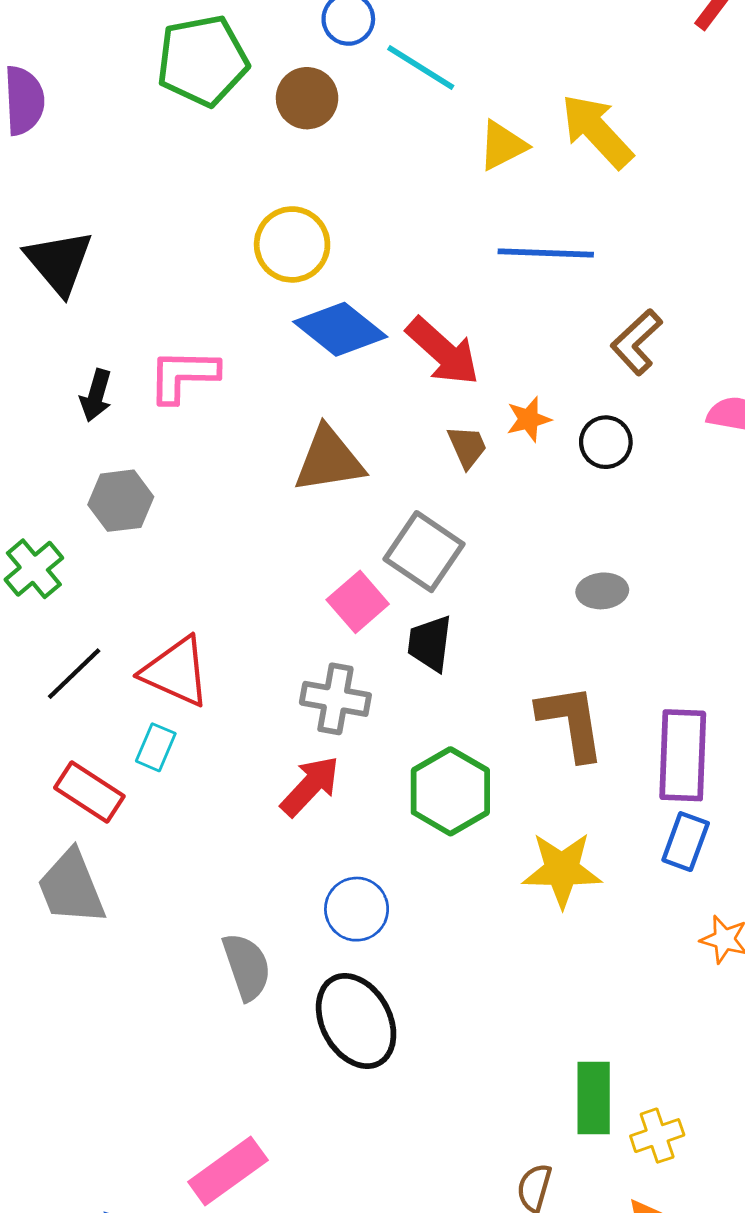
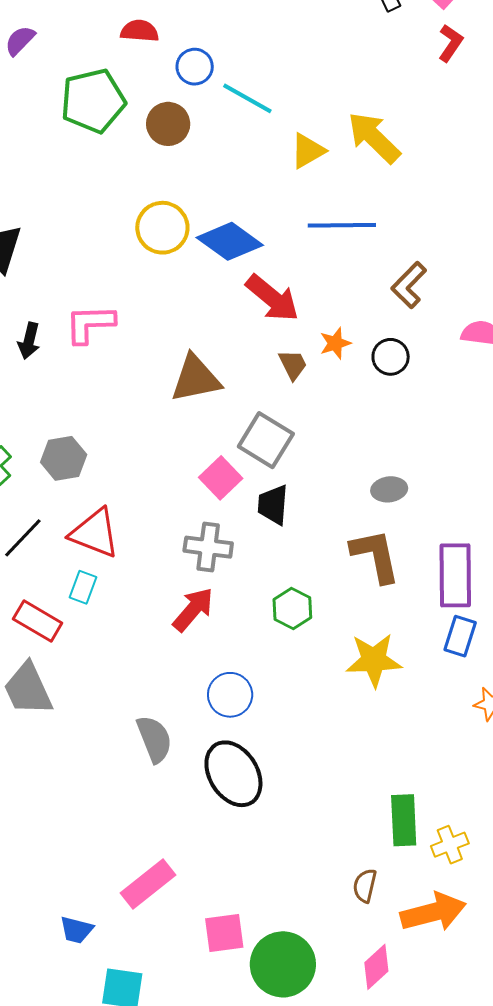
blue diamond: (340, 329) -> (230, 241), moved
gray hexagon: (121, 501) -> (64, 458), moved
gray ellipse: (602, 591) -> (389, 489), moved
green hexagon: (450, 791) -> (292, 609), size x0.7

